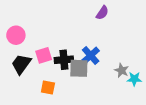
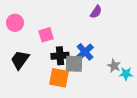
pink circle: (16, 35) -> (15, 23), moved
pink square: (44, 55) -> (46, 35), moved
orange square: (48, 87) -> (59, 78), moved, size x1.5

